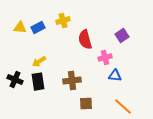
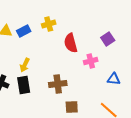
yellow arrow: (39, 62) -> (25, 65), turned -32
blue triangle: (115, 76) -> (114, 79), moved

